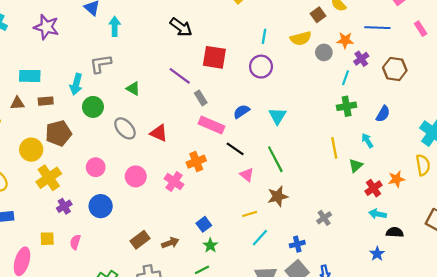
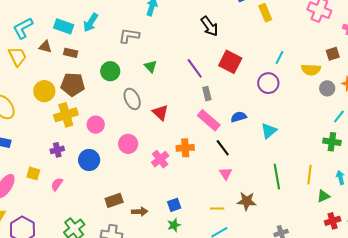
cyan arrow: (76, 84) -> (91, 23), moved
green line: (275, 159) -> (277, 177), moved
yellow cross: (49, 178) -> (66, 115), moved

